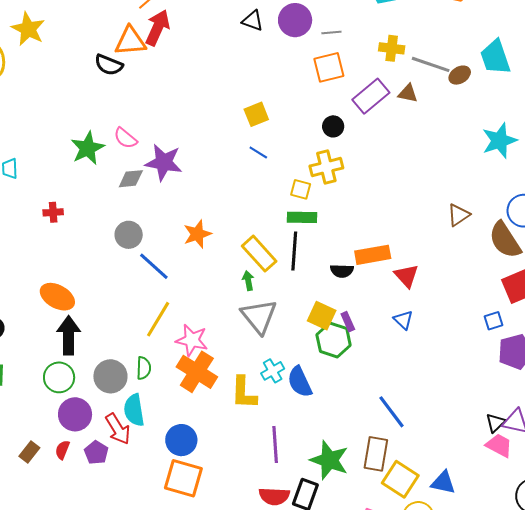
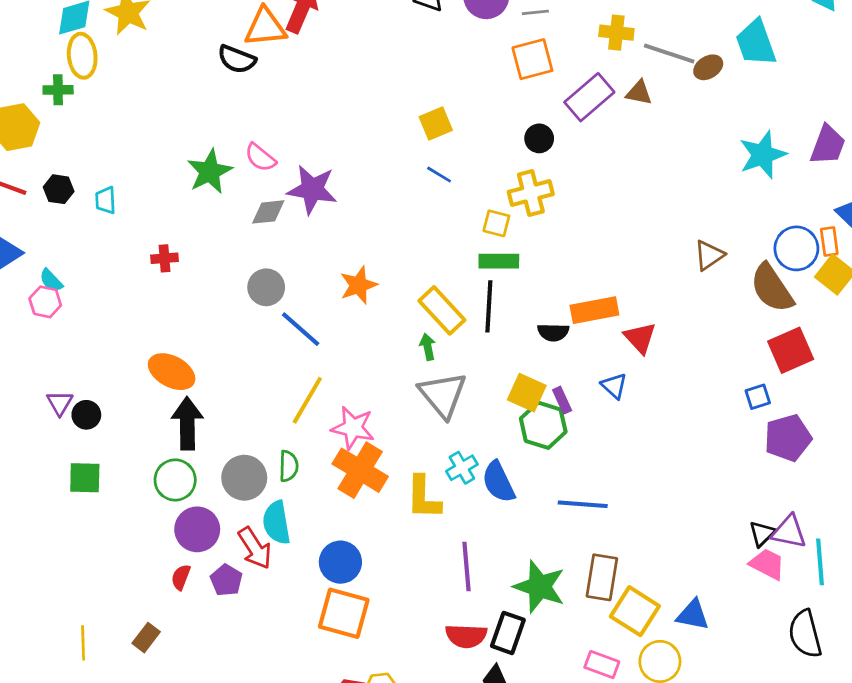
blue triangle: (403, 320) -> (614, 386), moved
blue line: (392, 412) -> (583, 504), moved, turned -48
brown rectangle: (29, 452) -> (146, 638), moved

